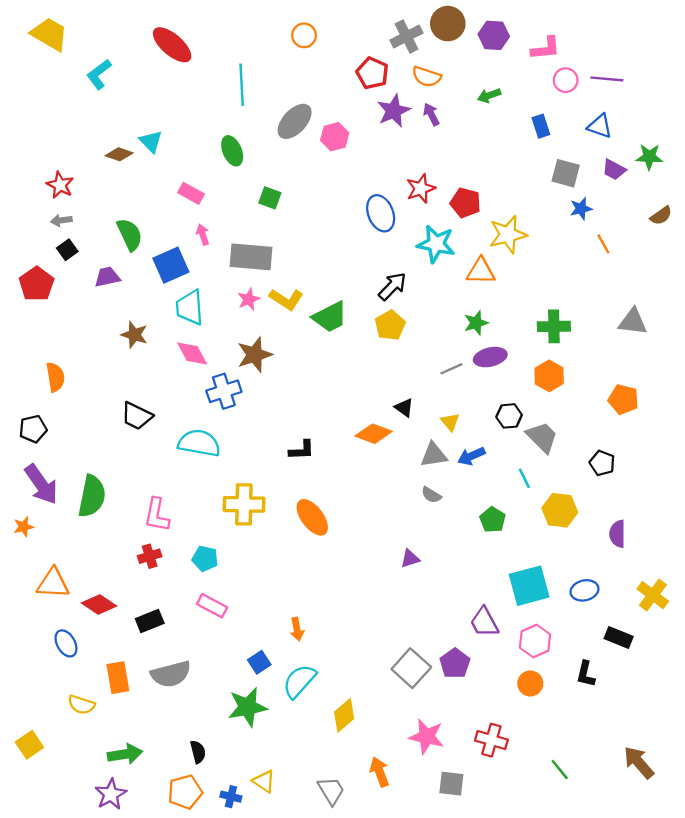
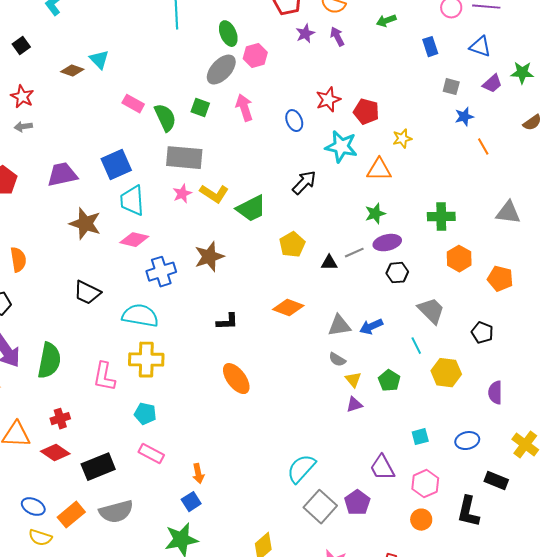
purple star: (394, 111) -> (305, 34), size x0.7
gray ellipse: (295, 121) -> (221, 70), moved
green ellipse: (232, 151) -> (228, 34), moved
purple trapezoid: (614, 170) -> (492, 84), turned -70
gray square: (566, 173) -> (451, 87), size x0.7
blue ellipse: (381, 213) -> (294, 121), size x0.7
green semicircle: (130, 235) -> (165, 118), moved
pink arrow: (203, 235) -> (244, 108), moved, size x1.5
yellow star: (508, 235) -> (402, 139), size x0.6
black square: (67, 250) -> (21, 46), moved
purple trapezoid: (107, 277) -> (62, 175), size x1.4
yellow pentagon: (390, 325) -> (292, 245), moved
brown star: (134, 335) -> (85, 224), size x1.4
pink diamond: (192, 354) -> (134, 240), turned -48
brown star: (255, 355) -> (209, 257), moved
orange hexagon: (549, 376) -> (459, 259), moved
black triangle: (404, 408) -> (329, 263), moved, turned -36
black hexagon: (509, 416) -> (397, 273), moved
yellow triangle: (450, 422) -> (353, 380), moved
yellow cross: (244, 504) -> (146, 360), moved
red cross: (150, 556) -> (60, 419), moved
purple triangle: (410, 559) -> (354, 405), moved
cyan square: (529, 586) -> (420, 437), size x0.5
black rectangle: (150, 621) -> (98, 467), size x1.4
orange arrow: (297, 629) -> (198, 474), moved
blue ellipse: (66, 643) -> (33, 507), moved, turned -35
black L-shape: (586, 674) -> (468, 512), size x1.4
orange rectangle: (118, 678) -> (71, 515), turned 60
cyan semicircle: (299, 681) -> (301, 469), moved

